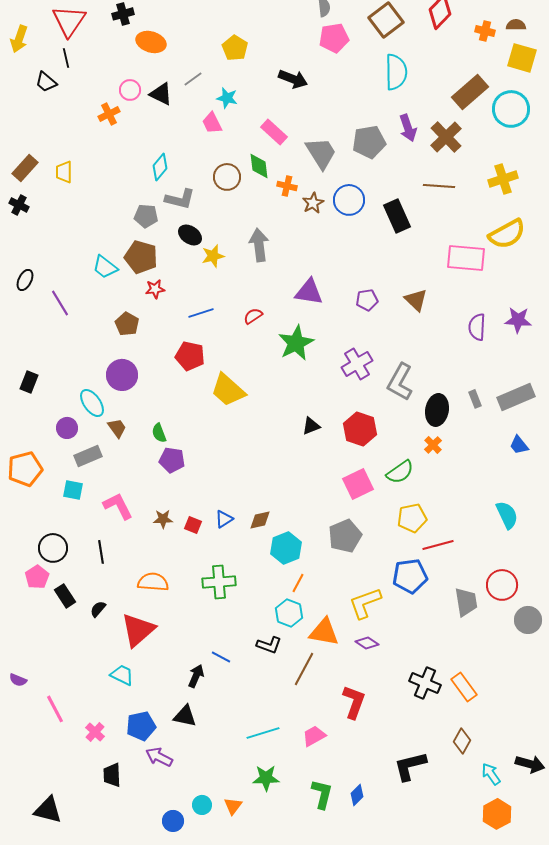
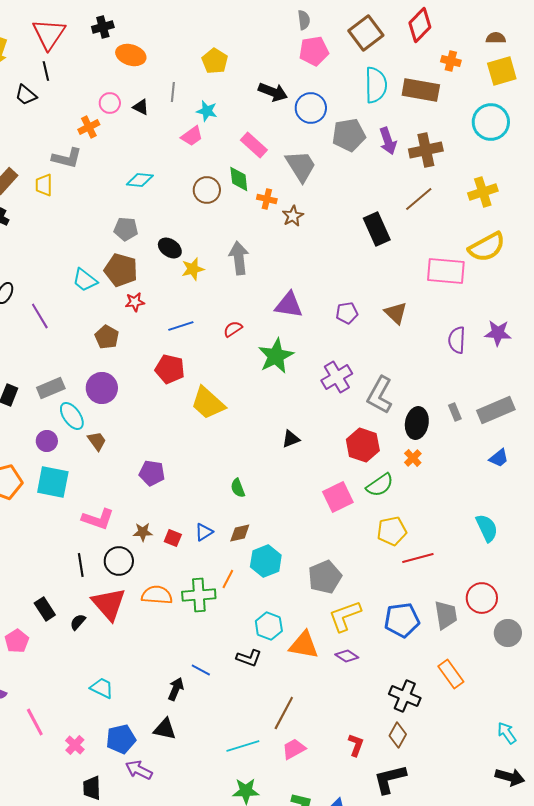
orange cross: (485, 31) -> (451, 61), moved
yellow square: (522, 58) -> (502, 71), turned -32
gray line: (193, 79) -> (173, 92), turned -48
brown rectangle: (470, 92) -> (421, 90), moved, turned 51
black triangle: (161, 94) -> (141, 107), size x0.7
pink trapezoid: (212, 123) -> (192, 136), turned -100
brown cross: (446, 137) -> (426, 150), turned 32
gray pentagon: (369, 142) -> (349, 135), moved
cyan diamond: (160, 167) -> (140, 180), turned 56
brown line: (439, 186) -> (419, 199), turned -44
gray L-shape: (180, 199) -> (67, 158), moved
blue circle: (349, 200) -> (311, 108), moved
red hexagon: (360, 429) -> (363, 445), moved
green semicircle: (159, 433) -> (238, 488), moved
blue trapezoid: (519, 445) -> (499, 458), turned -90
gray rectangle: (88, 456) -> (51, 388), moved
cyan square: (73, 490) -> (53, 482), moved, size x1.6
pink L-shape: (118, 506) -> (98, 519), turned 136
gray pentagon: (345, 536) -> (325, 577), moved
black circle: (53, 548) -> (119, 561), moved
blue pentagon: (410, 576) -> (402, 620), moved
pink pentagon: (37, 577) -> (17, 641), moved
orange semicircle: (153, 582) -> (157, 595), moved
orange line: (298, 583) -> (228, 579), moved
red triangle: (138, 630) -> (109, 604), moved, turned -30
brown line: (304, 669) -> (284, 713), moved
orange rectangle: (464, 687) -> (451, 674), moved
red L-shape: (354, 702) -> (356, 745), moved, size x0.7
brown diamond: (462, 741) -> (398, 735), moved
cyan arrow: (491, 774) -> (507, 733), moved

